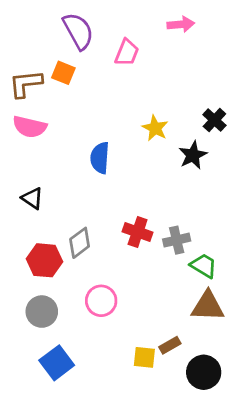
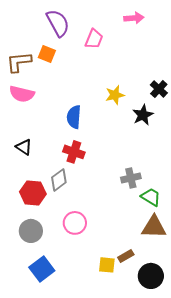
yellow star: (155, 128) -> (115, 95), turned 30
red cross: (138, 232) -> (74, 152), moved

